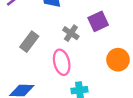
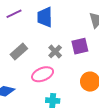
pink ellipse: (62, 62) -> (43, 74), turned 70

